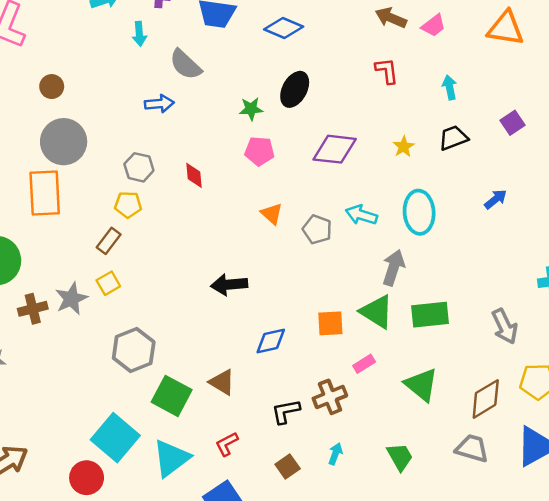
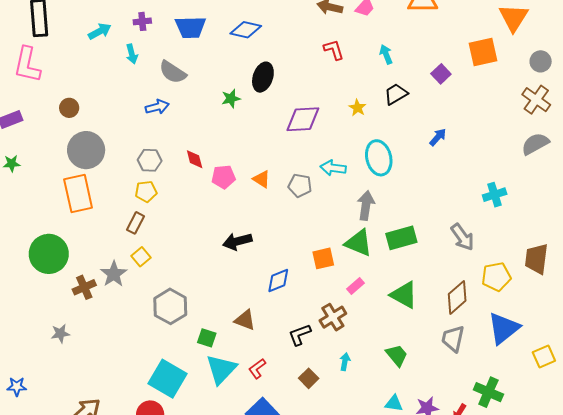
pink pentagon: (260, 151) -> (223, 177), moved
green square: (172, 396) -> (207, 338), size x0.6
gray trapezoid: (472, 448) -> (453, 339), turned -84
cyan triangle: (171, 458) -> (221, 369), moved

